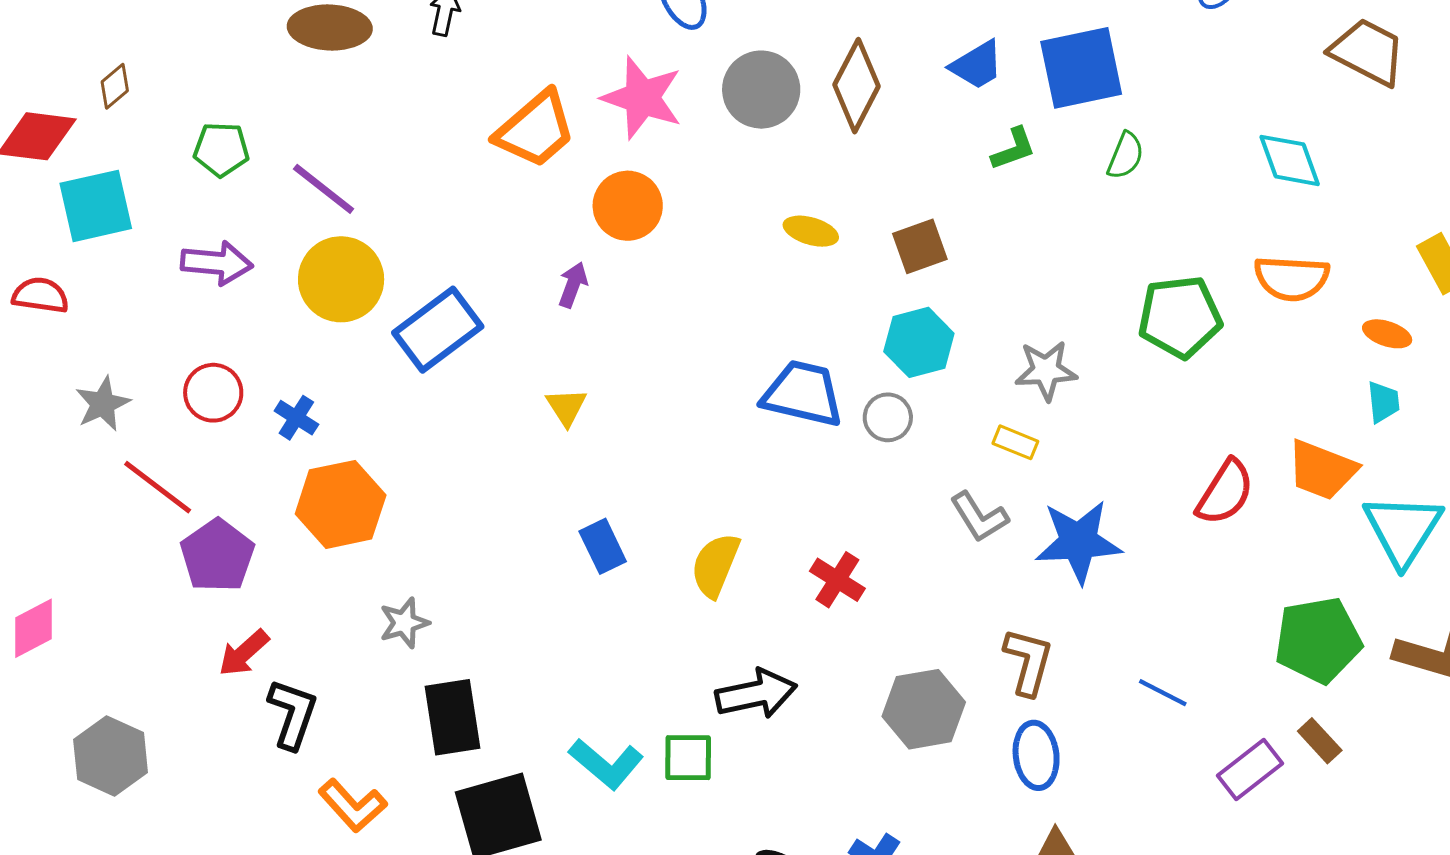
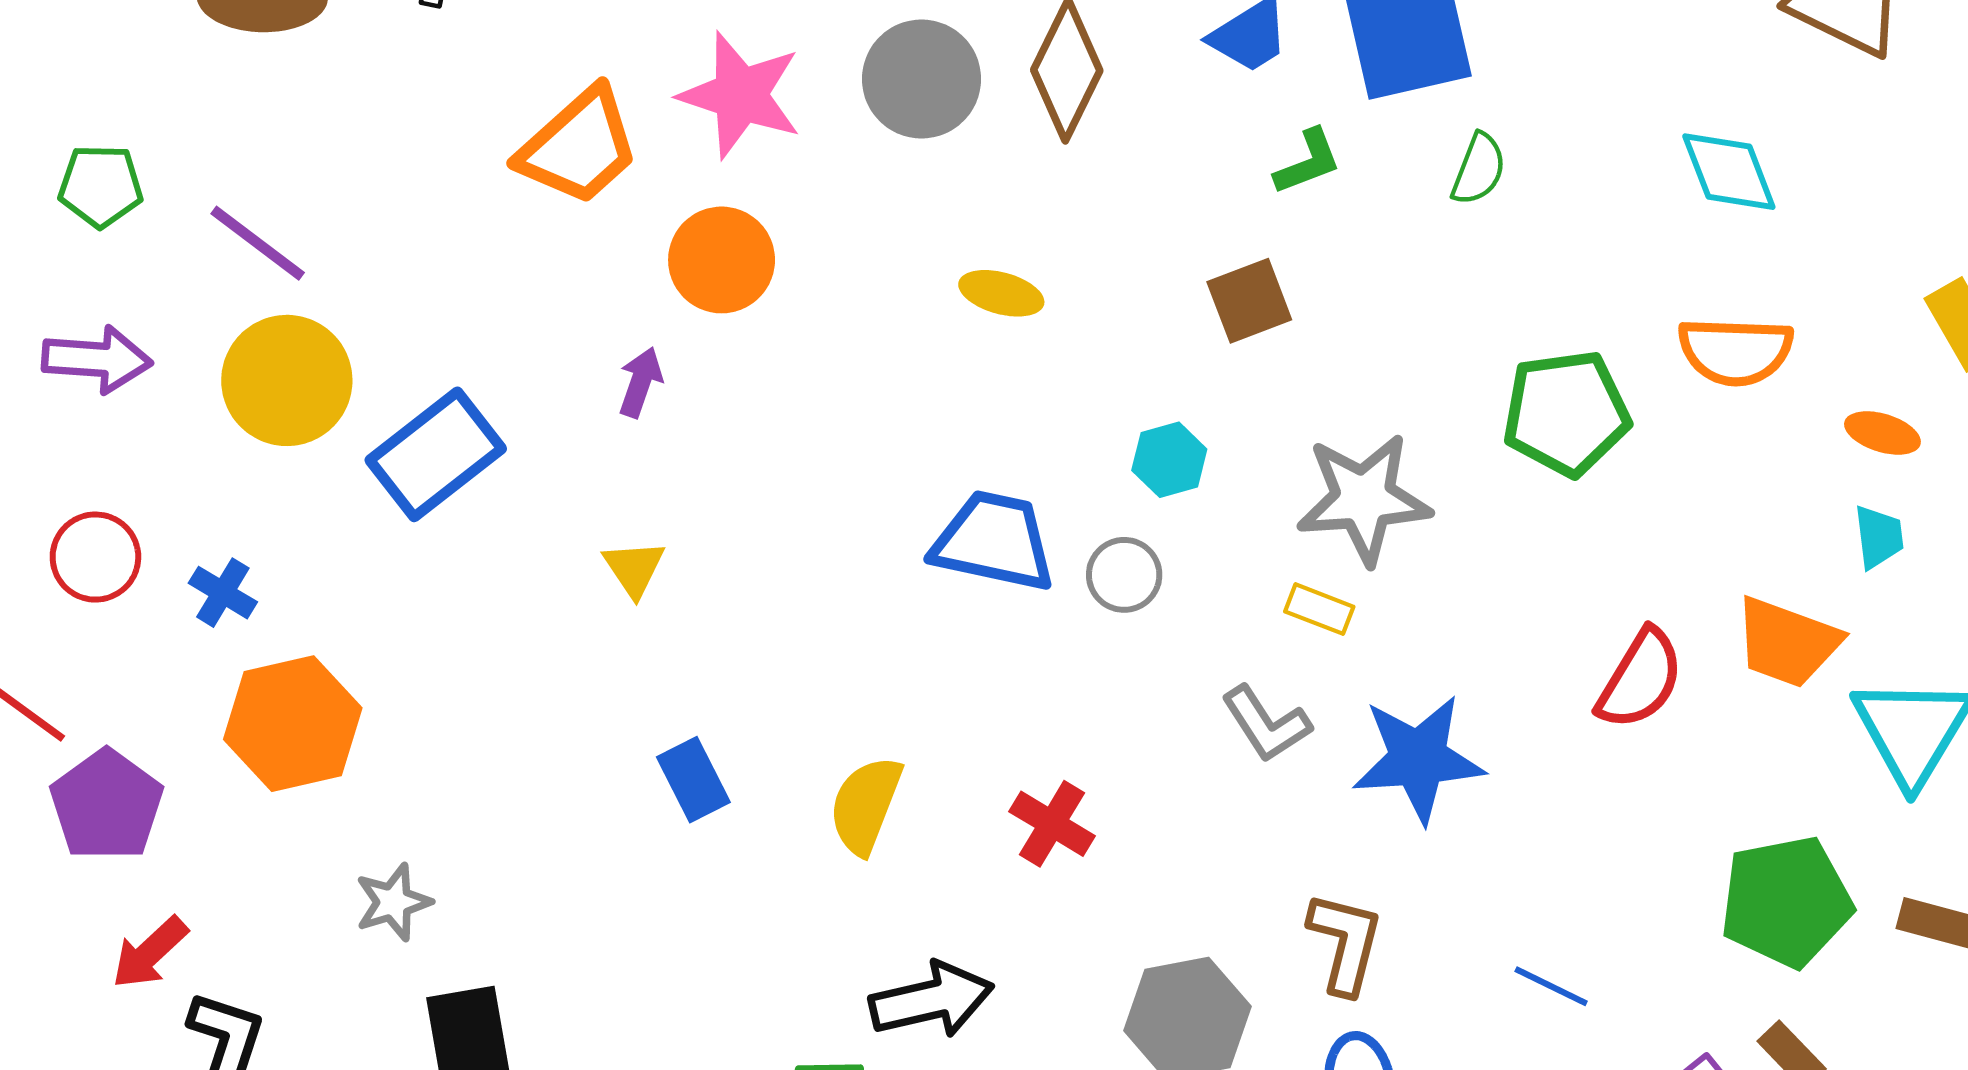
brown square: (920, 246) -> (1249, 301), moved
cyan hexagon: (919, 342) -> (1169, 460), size x0.7
gray star: (1046, 370) -> (1364, 499), size x1.4

